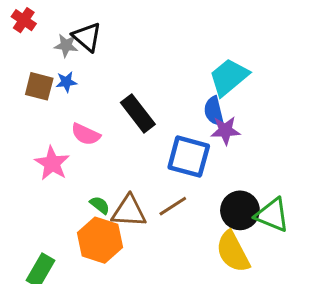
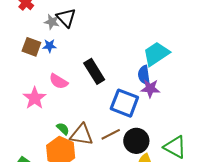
black circle: (240, 210) -> (136, 141), moved

